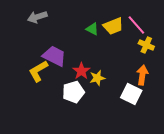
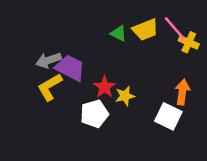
gray arrow: (37, 17) -> (48, 60), moved
yellow cross: (146, 45) -> (189, 42), moved

